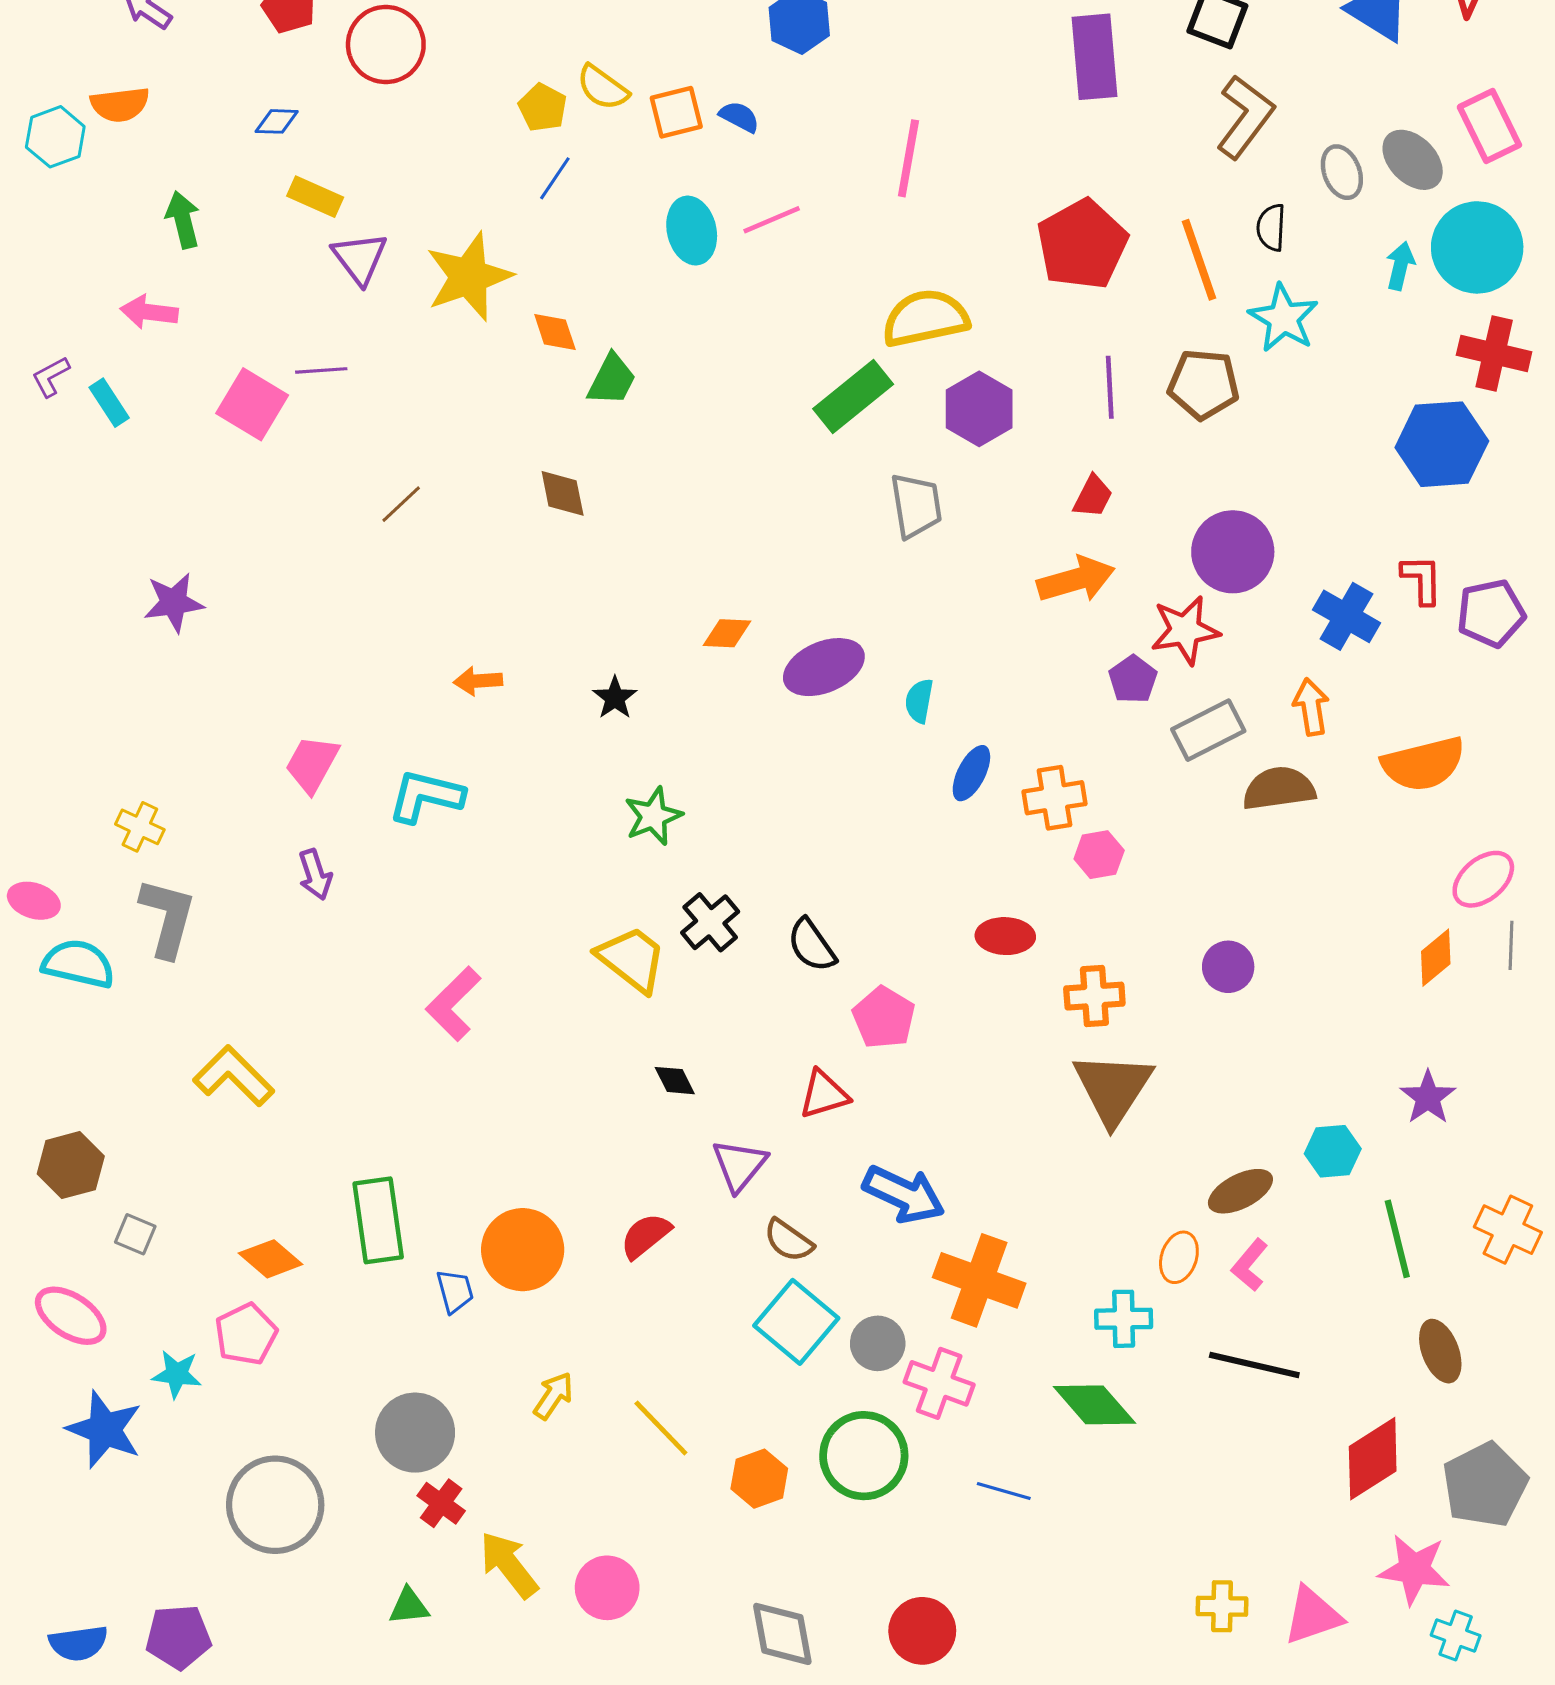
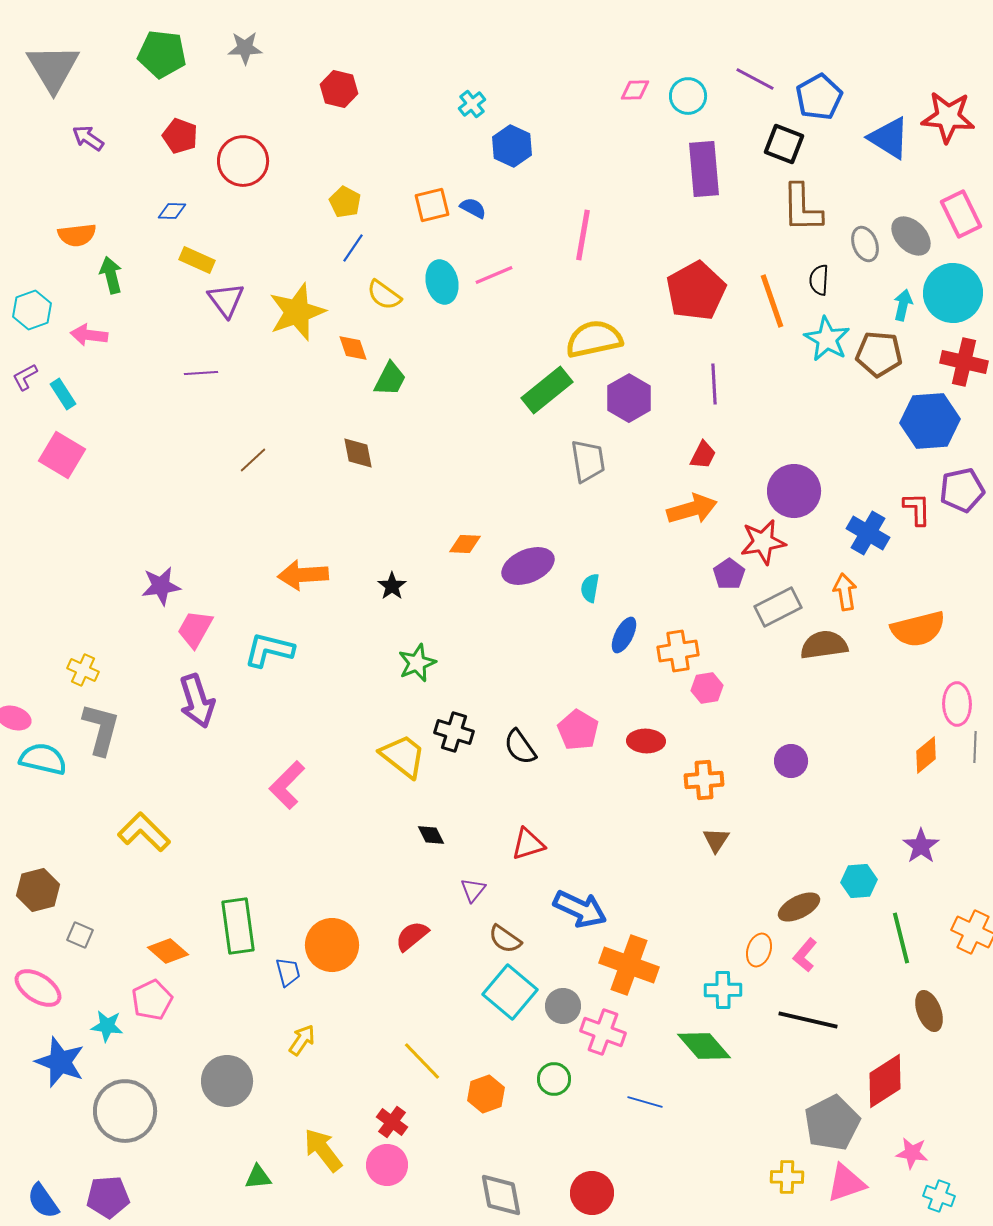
yellow semicircle: (603, 88) -> (384, 295), moved
orange semicircle: (120, 104) -> (77, 235), moved
brown L-shape: (1245, 117) -> (802, 208), turned 142
cyan hexagon: (55, 137) -> (32, 310), moved
brown pentagon: (1204, 384) -> (879, 354), moved
pink square: (252, 404) -> (62, 455), moved
purple star: (174, 603) -> (161, 586), moved
purple pentagon: (1491, 613) -> (962, 490), moved
orange arrow: (478, 681) -> (303, 575), size x1.6
purple arrow: (315, 875) -> (197, 701), size x1.6
pink ellipse: (1483, 879) -> (957, 704), turned -51
black cross: (710, 922) -> (454, 732), turned -33
pink pentagon: (884, 1018) -> (578, 730), moved
brown triangle: (1113, 1088) -> (716, 840), size x0.5
purple triangle: (739, 1165) -> (473, 890), size x0.7
yellow arrow: (553, 1396) -> (302, 1040), moved
gray circle: (415, 1433) -> (227, 1081), moved
green circle: (864, 1456) -> (554, 1079), size x0.6
gray pentagon: (1485, 1485) -> (832, 1123), moved
red cross: (441, 1503) -> (392, 1122), moved
gray circle: (275, 1505) -> (125, 1111), moved
pink star: (1414, 1569) -> (912, 1153), size x0.7
blue semicircle: (78, 1643) -> (43, 1201), turned 63

